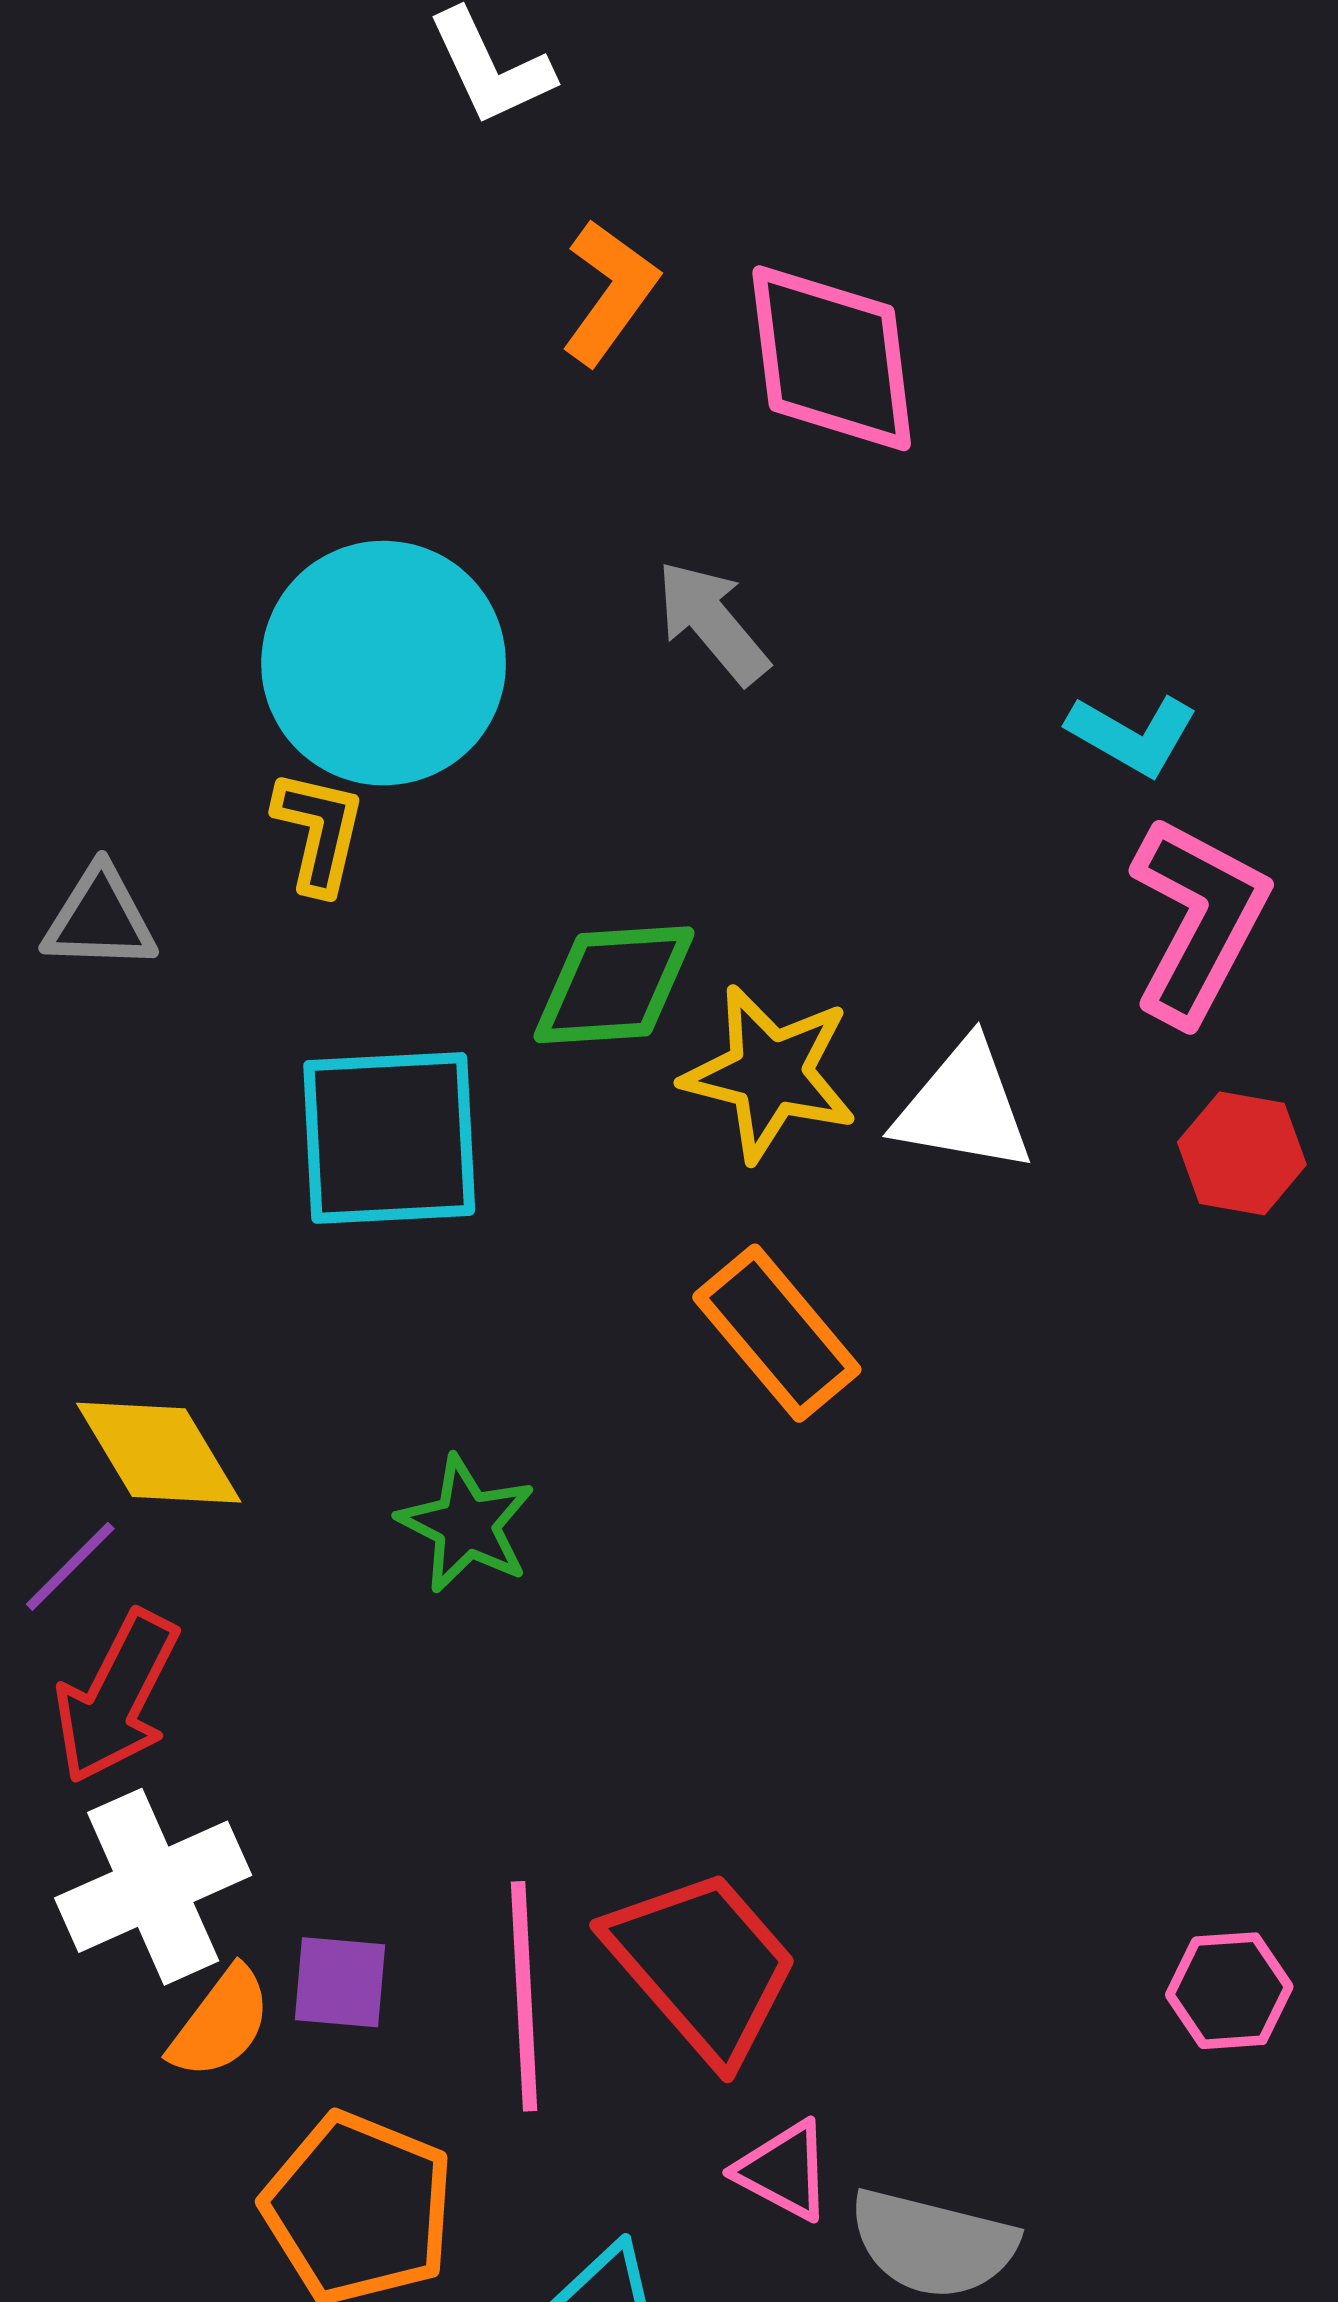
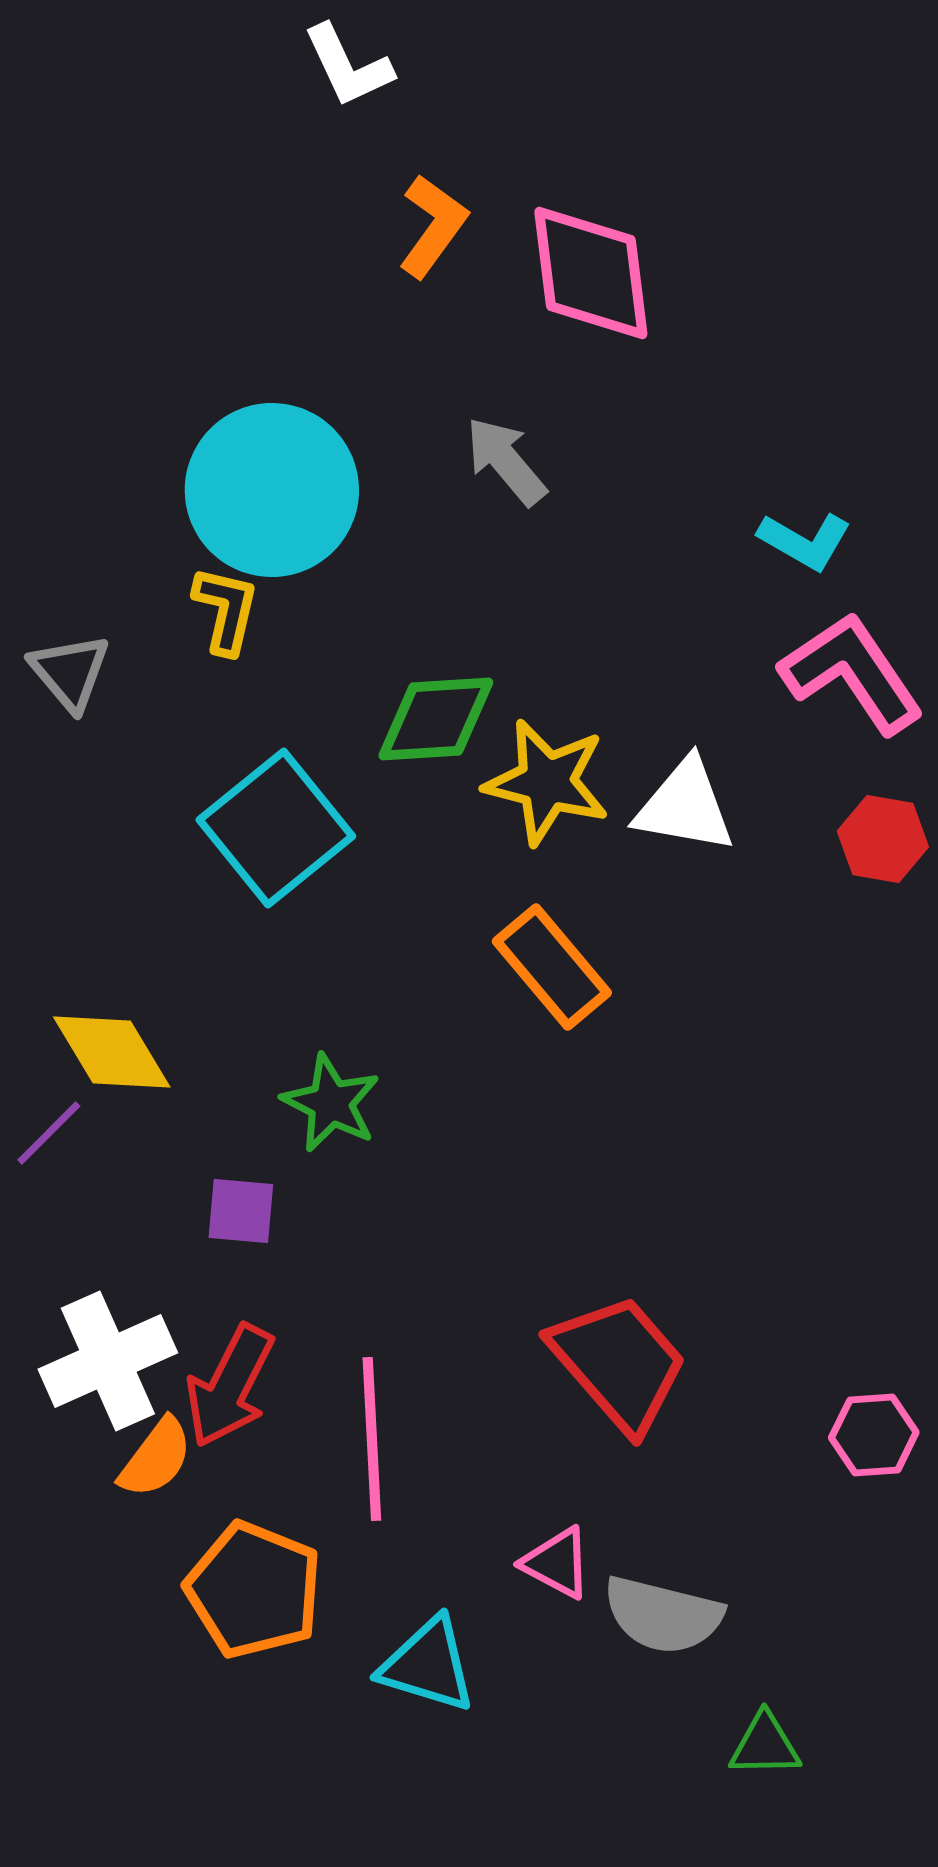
gray triangle: (100, 919) -> (70, 672), turned 48
pink L-shape: (1198, 920) -> (852, 673), turned -62
cyan square: (389, 1138) -> (276, 828), turned -36
red arrow: (117, 1697) -> (230, 1386), moved
red trapezoid: (702, 1965) -> (619, 1363), moved
purple square: (340, 1982) -> (241, 1211), moved

